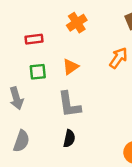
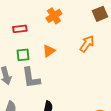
gray L-shape: (69, 105) -> (31, 78), moved

